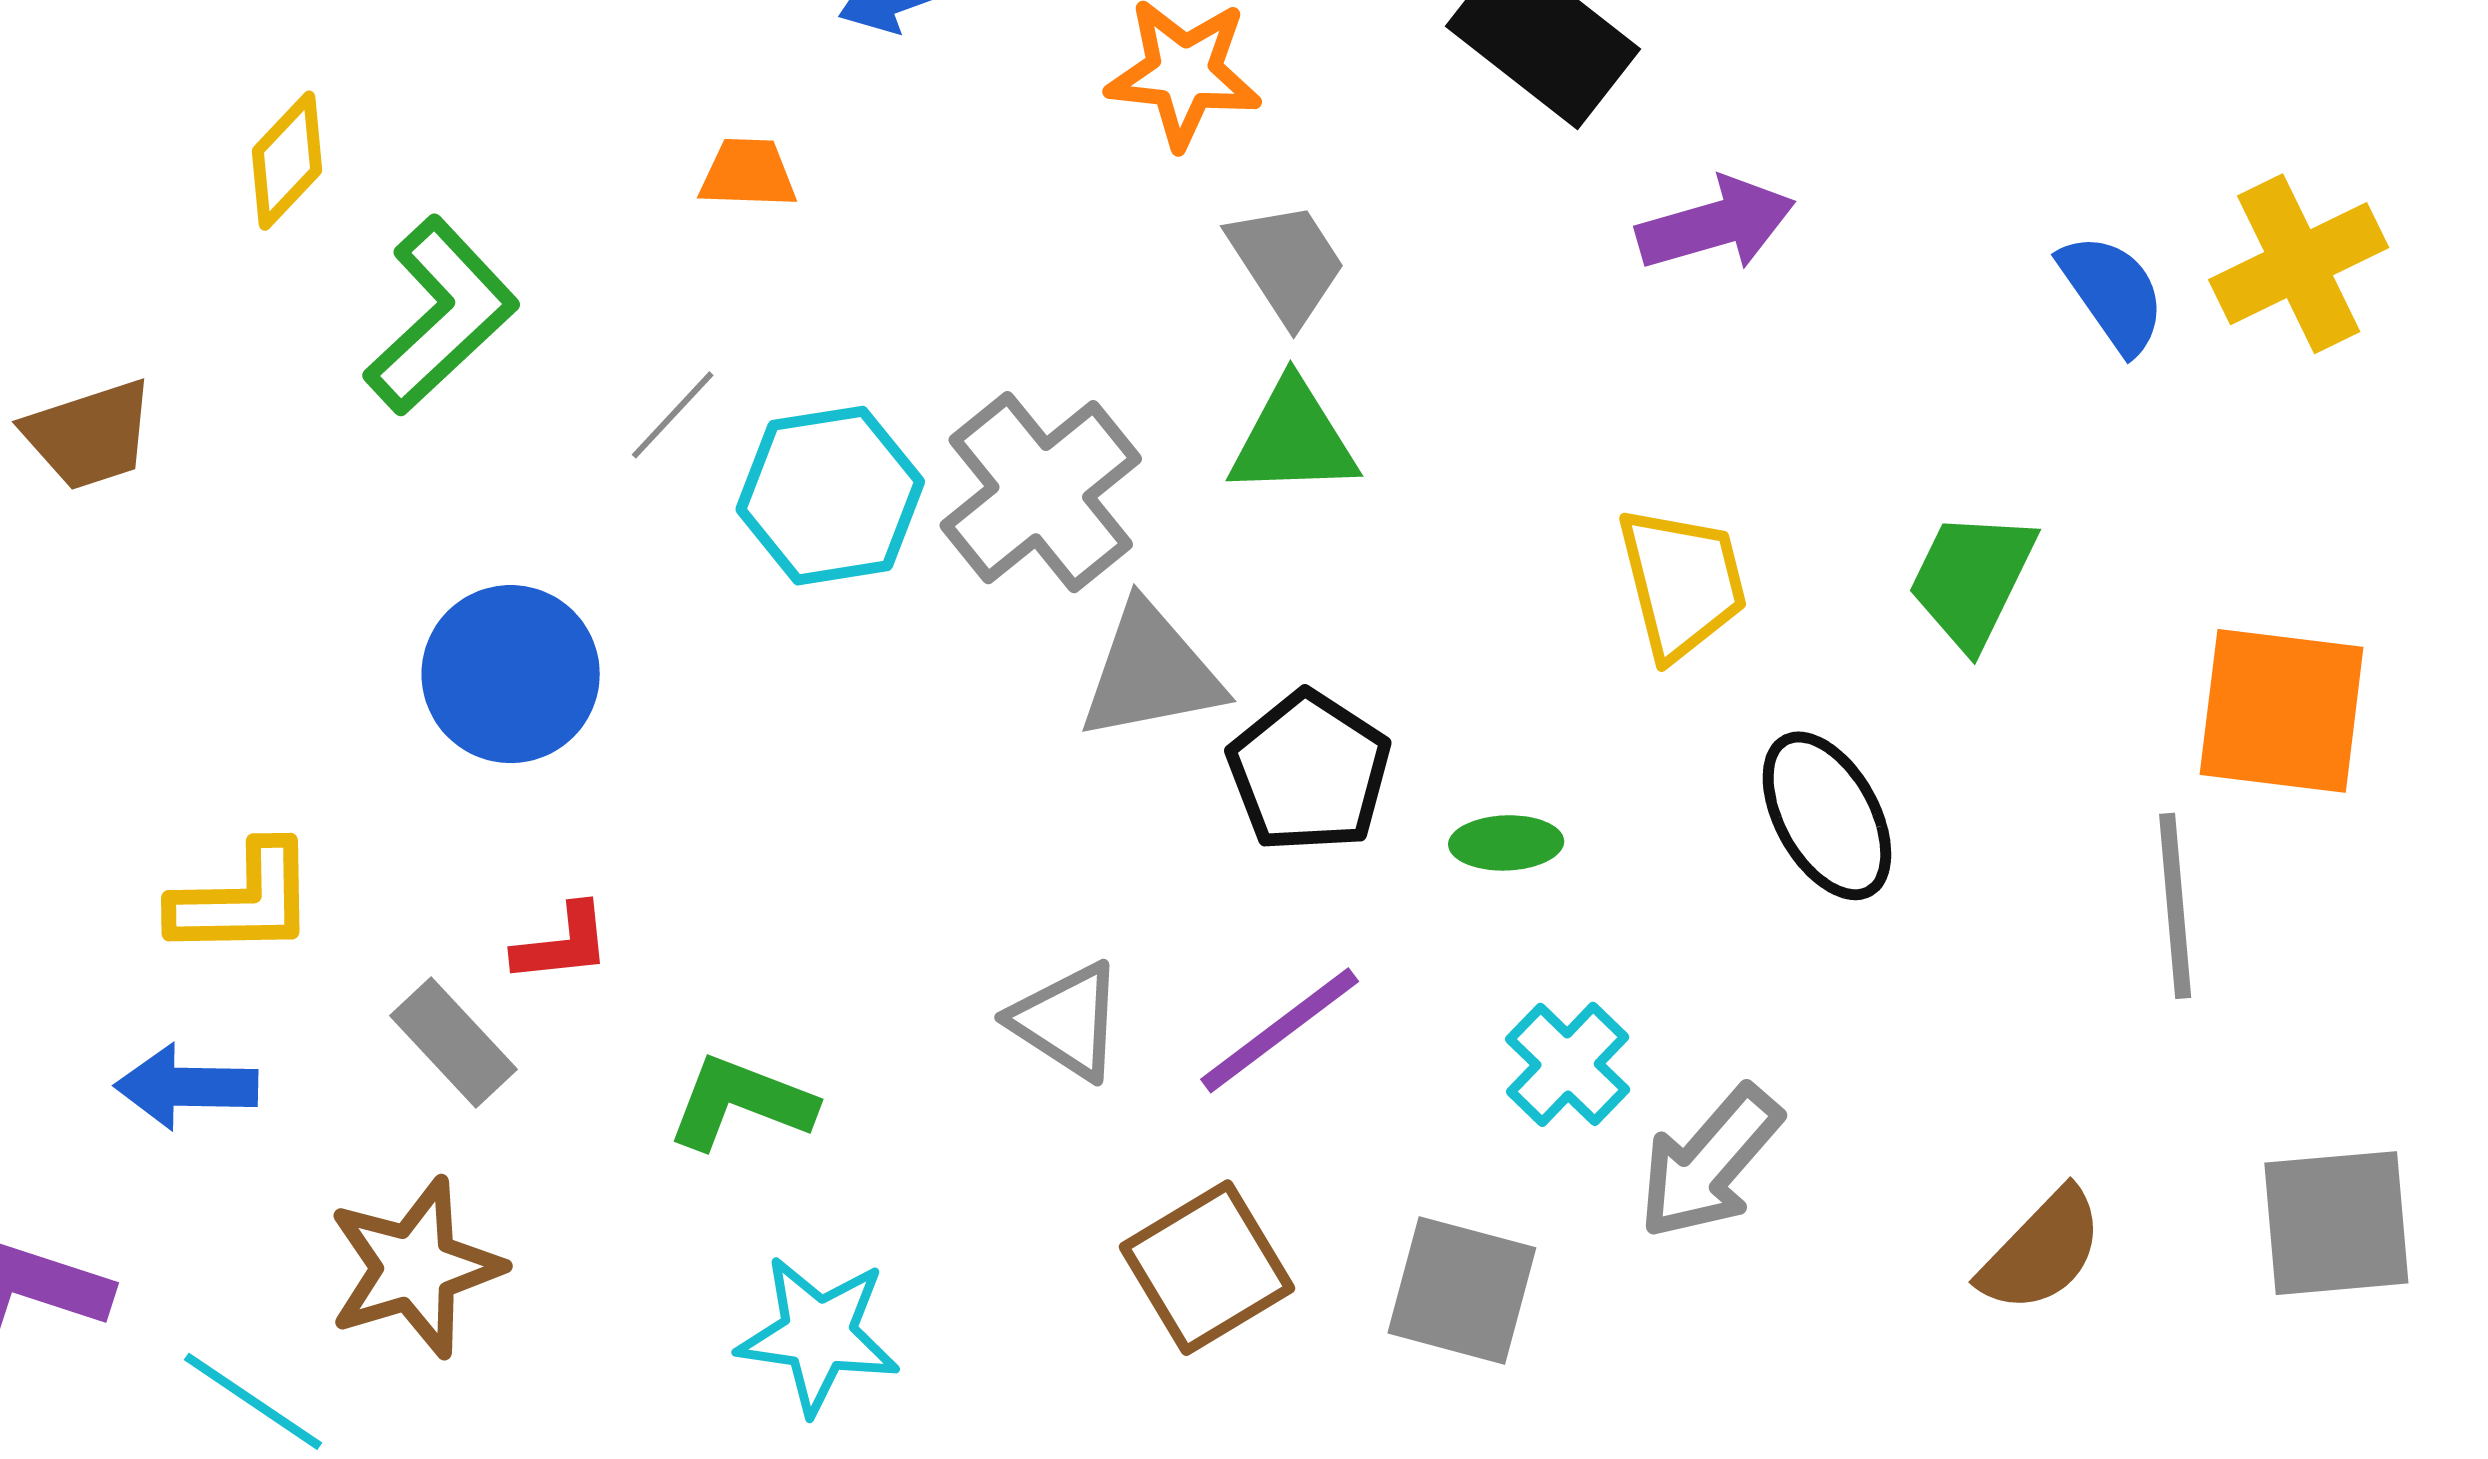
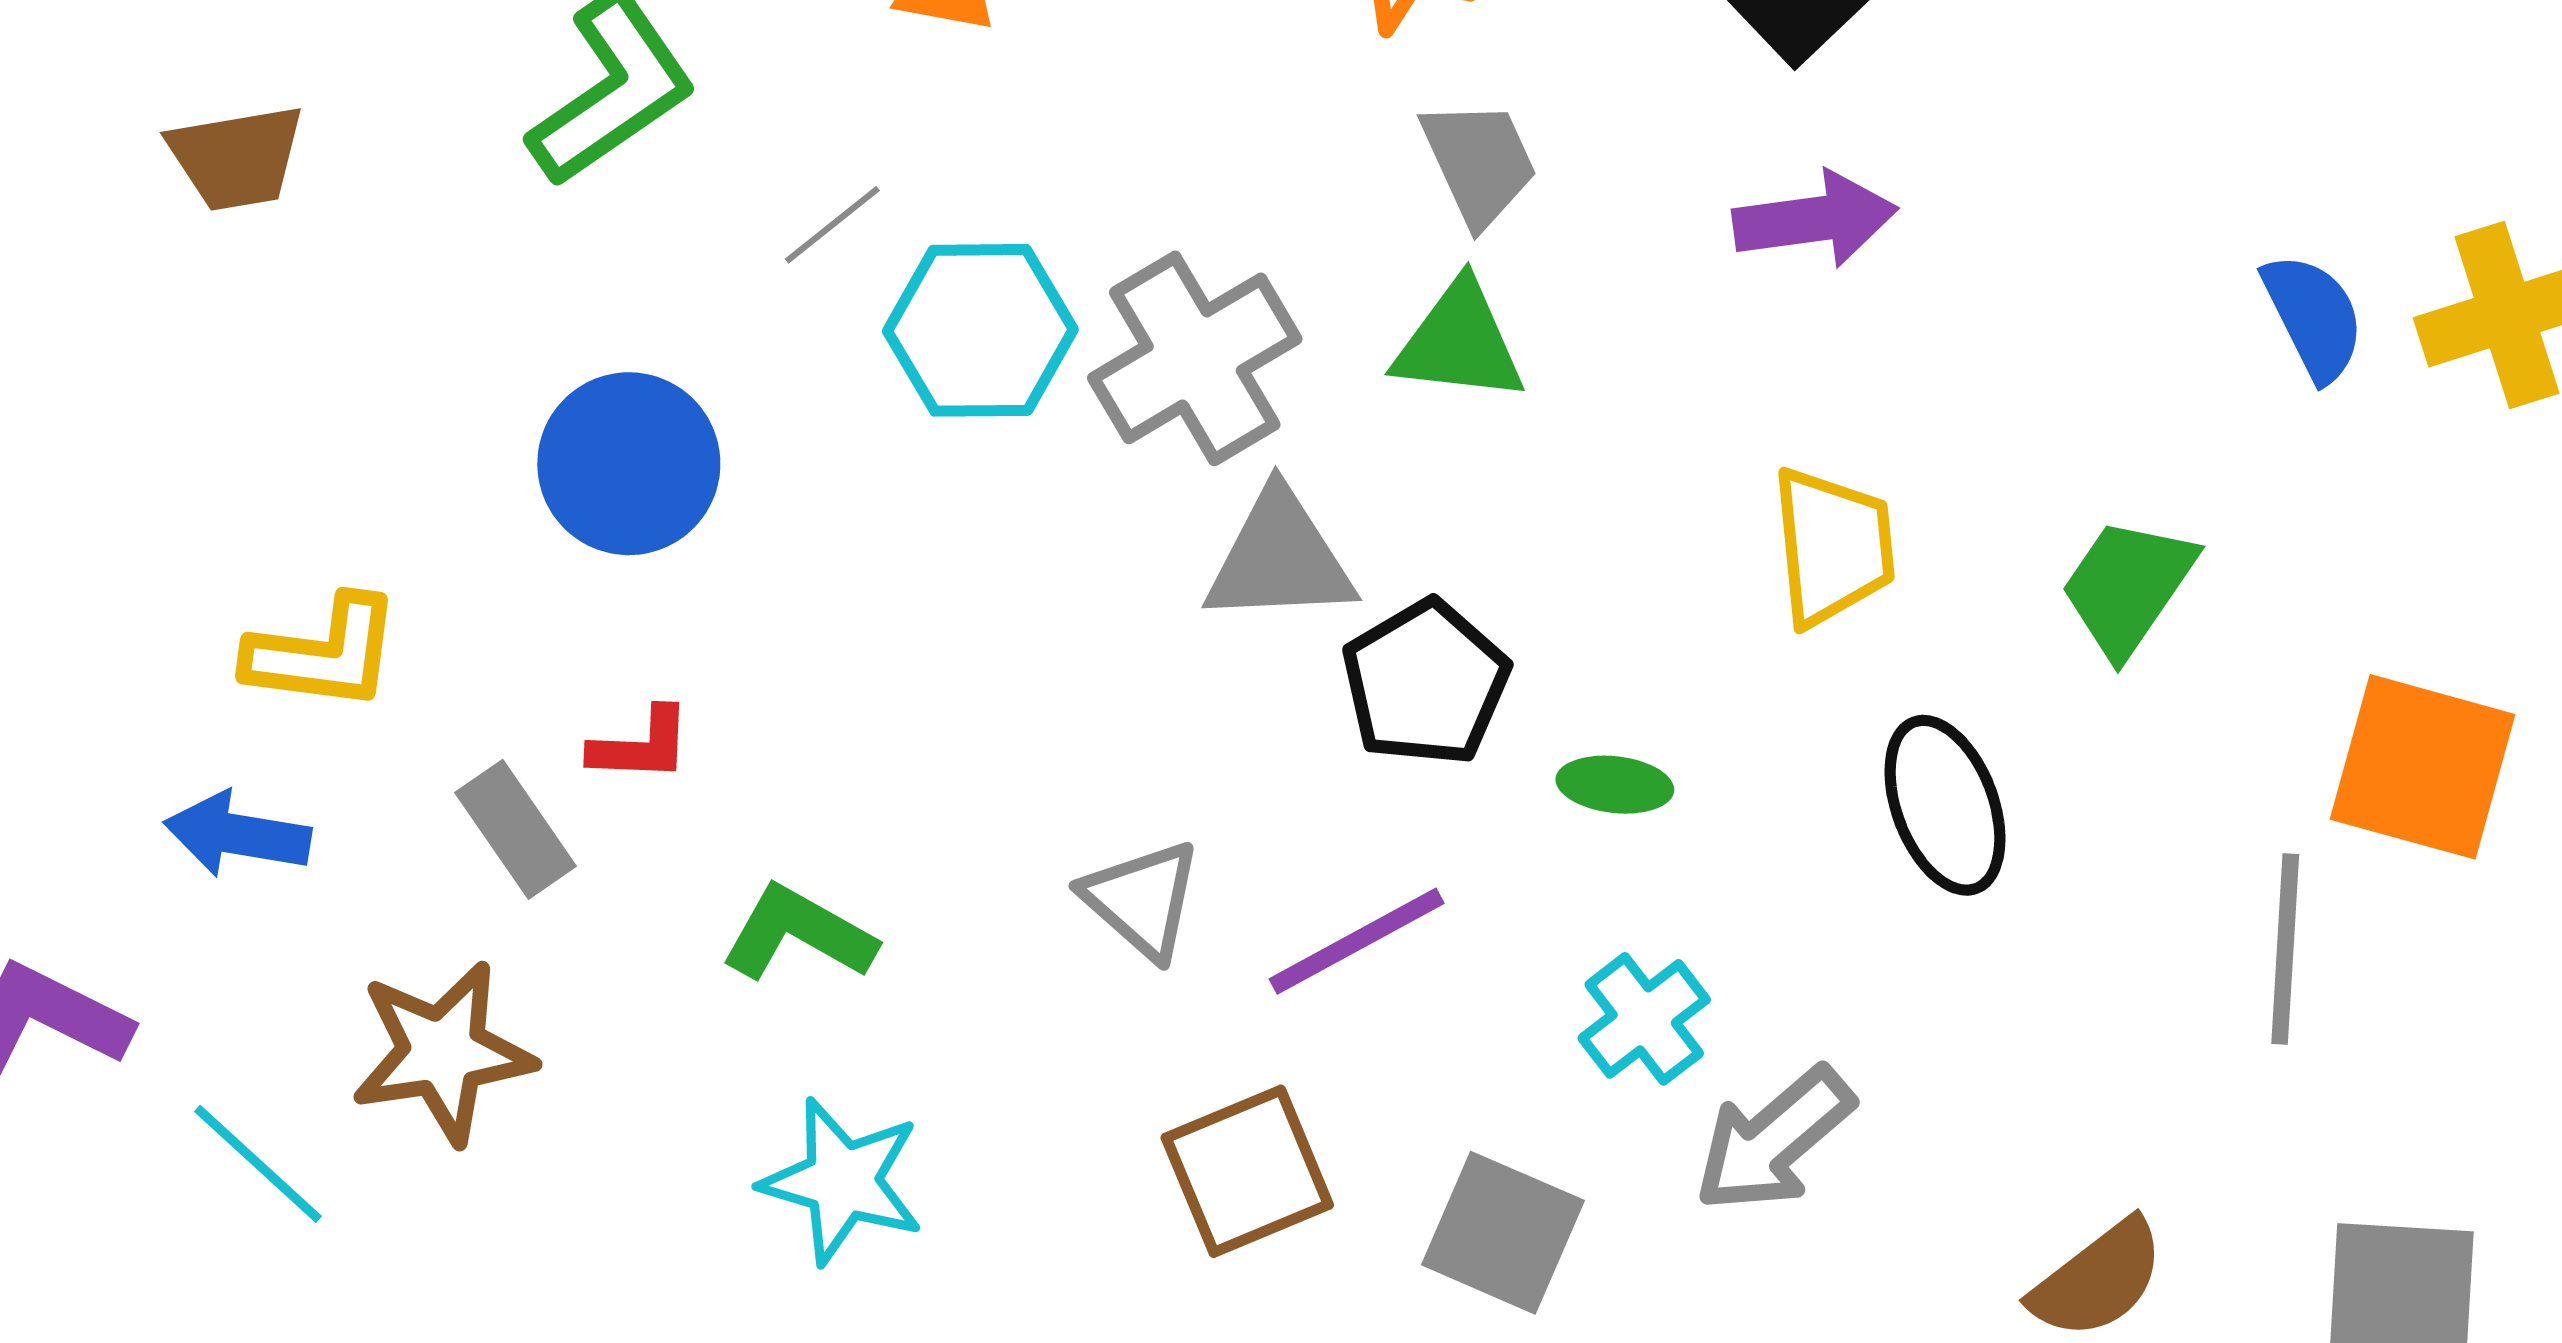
purple arrow: (1716, 224) -> (1815, 219), moved

